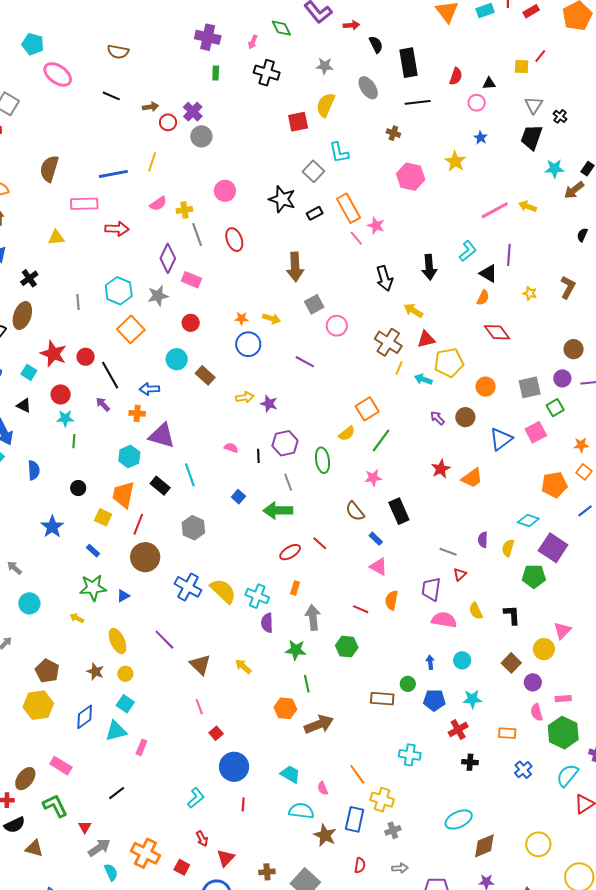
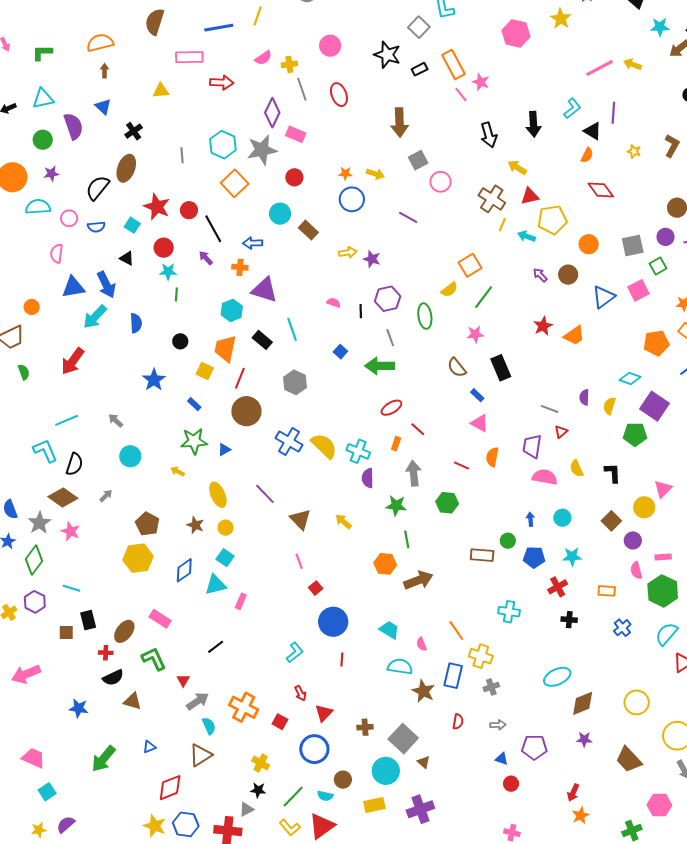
gray star: (158, 296) -> (262, 150), size x1.4
red line: (320, 543) -> (418, 429), moved

